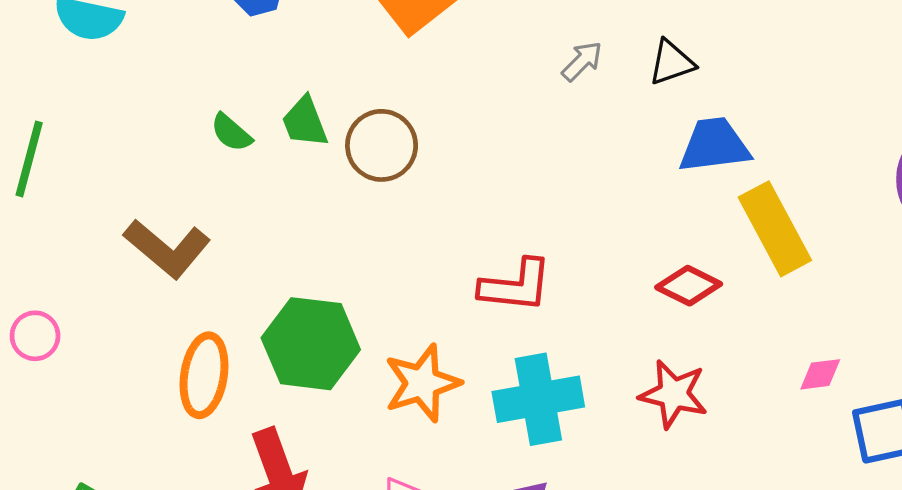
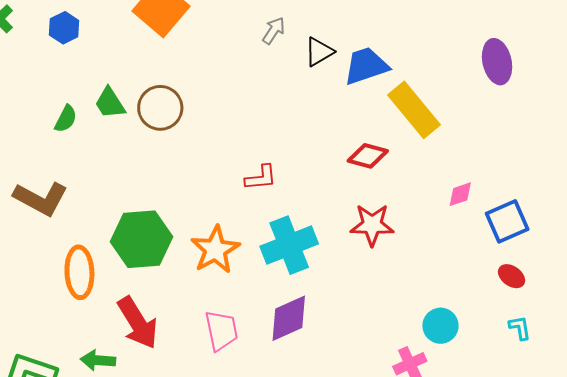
black triangle: (671, 62) -> (319, 52), moved
green semicircle: (231, 133) -> (66, 119), turned -92
red L-shape: (516, 286) -> (261, 178), size x0.7

